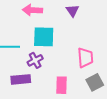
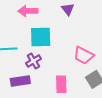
pink trapezoid: (85, 58) -> (84, 55), turned 125

